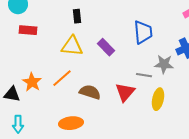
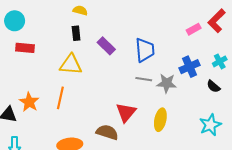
purple rectangle: (106, 47) -> (106, 46), moved
gray line: (144, 75) -> (144, 79), moved
orange line: (62, 78) -> (60, 98), turned -35
brown semicircle: (90, 92) -> (107, 132), moved

